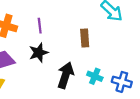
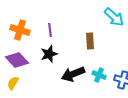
black arrow: (66, 75) -> (73, 74), turned -130

